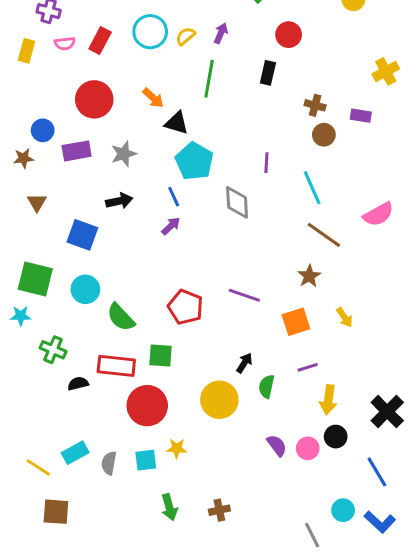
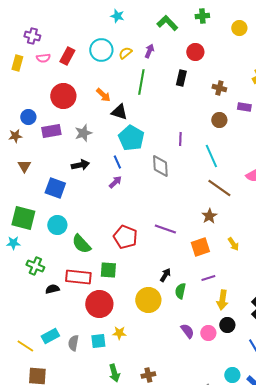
brown cross: (315, 105) -> (219, 88), moved

